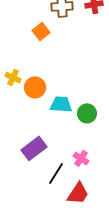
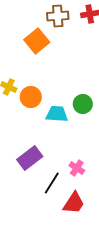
orange square: (41, 31) -> (37, 41), size x1.4
green circle: (87, 113) -> (83, 104), moved

